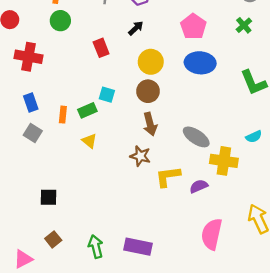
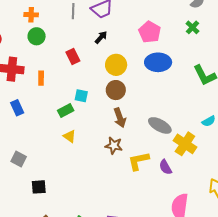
orange rectangle: (63, 115) -> (41, 78), moved
gray square: (33, 133) -> (19, 159), moved
yellow cross: (224, 161) -> (185, 144), turned 30
purple semicircle: (199, 186) -> (165, 167), turned -91

